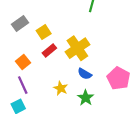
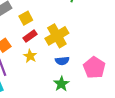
blue semicircle: (85, 74) -> (62, 61), turned -40
yellow star: (61, 88) -> (30, 56), moved

